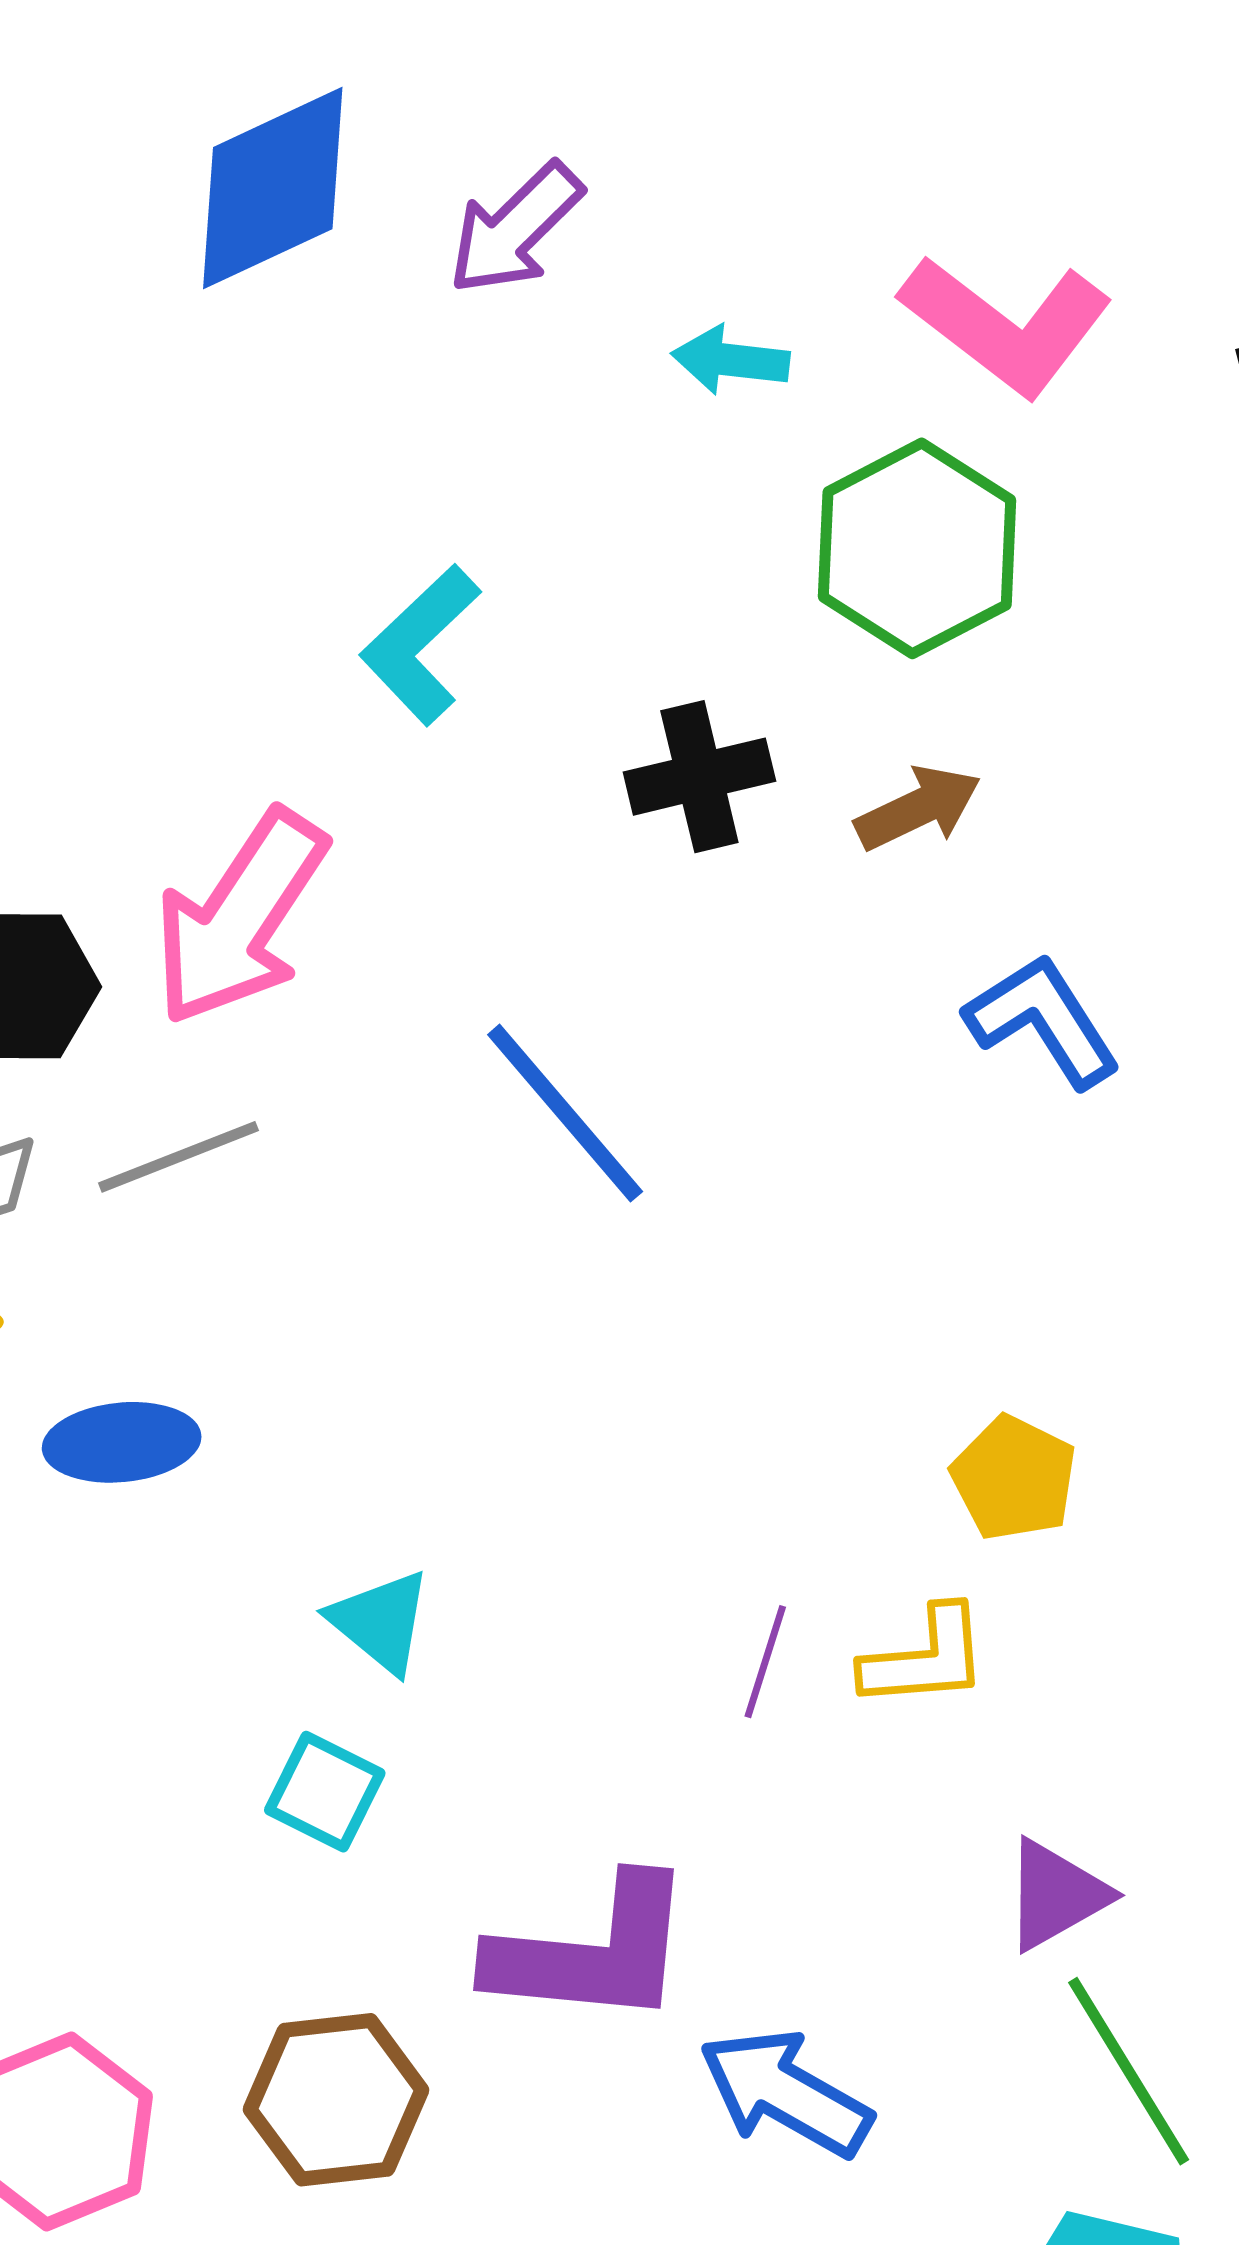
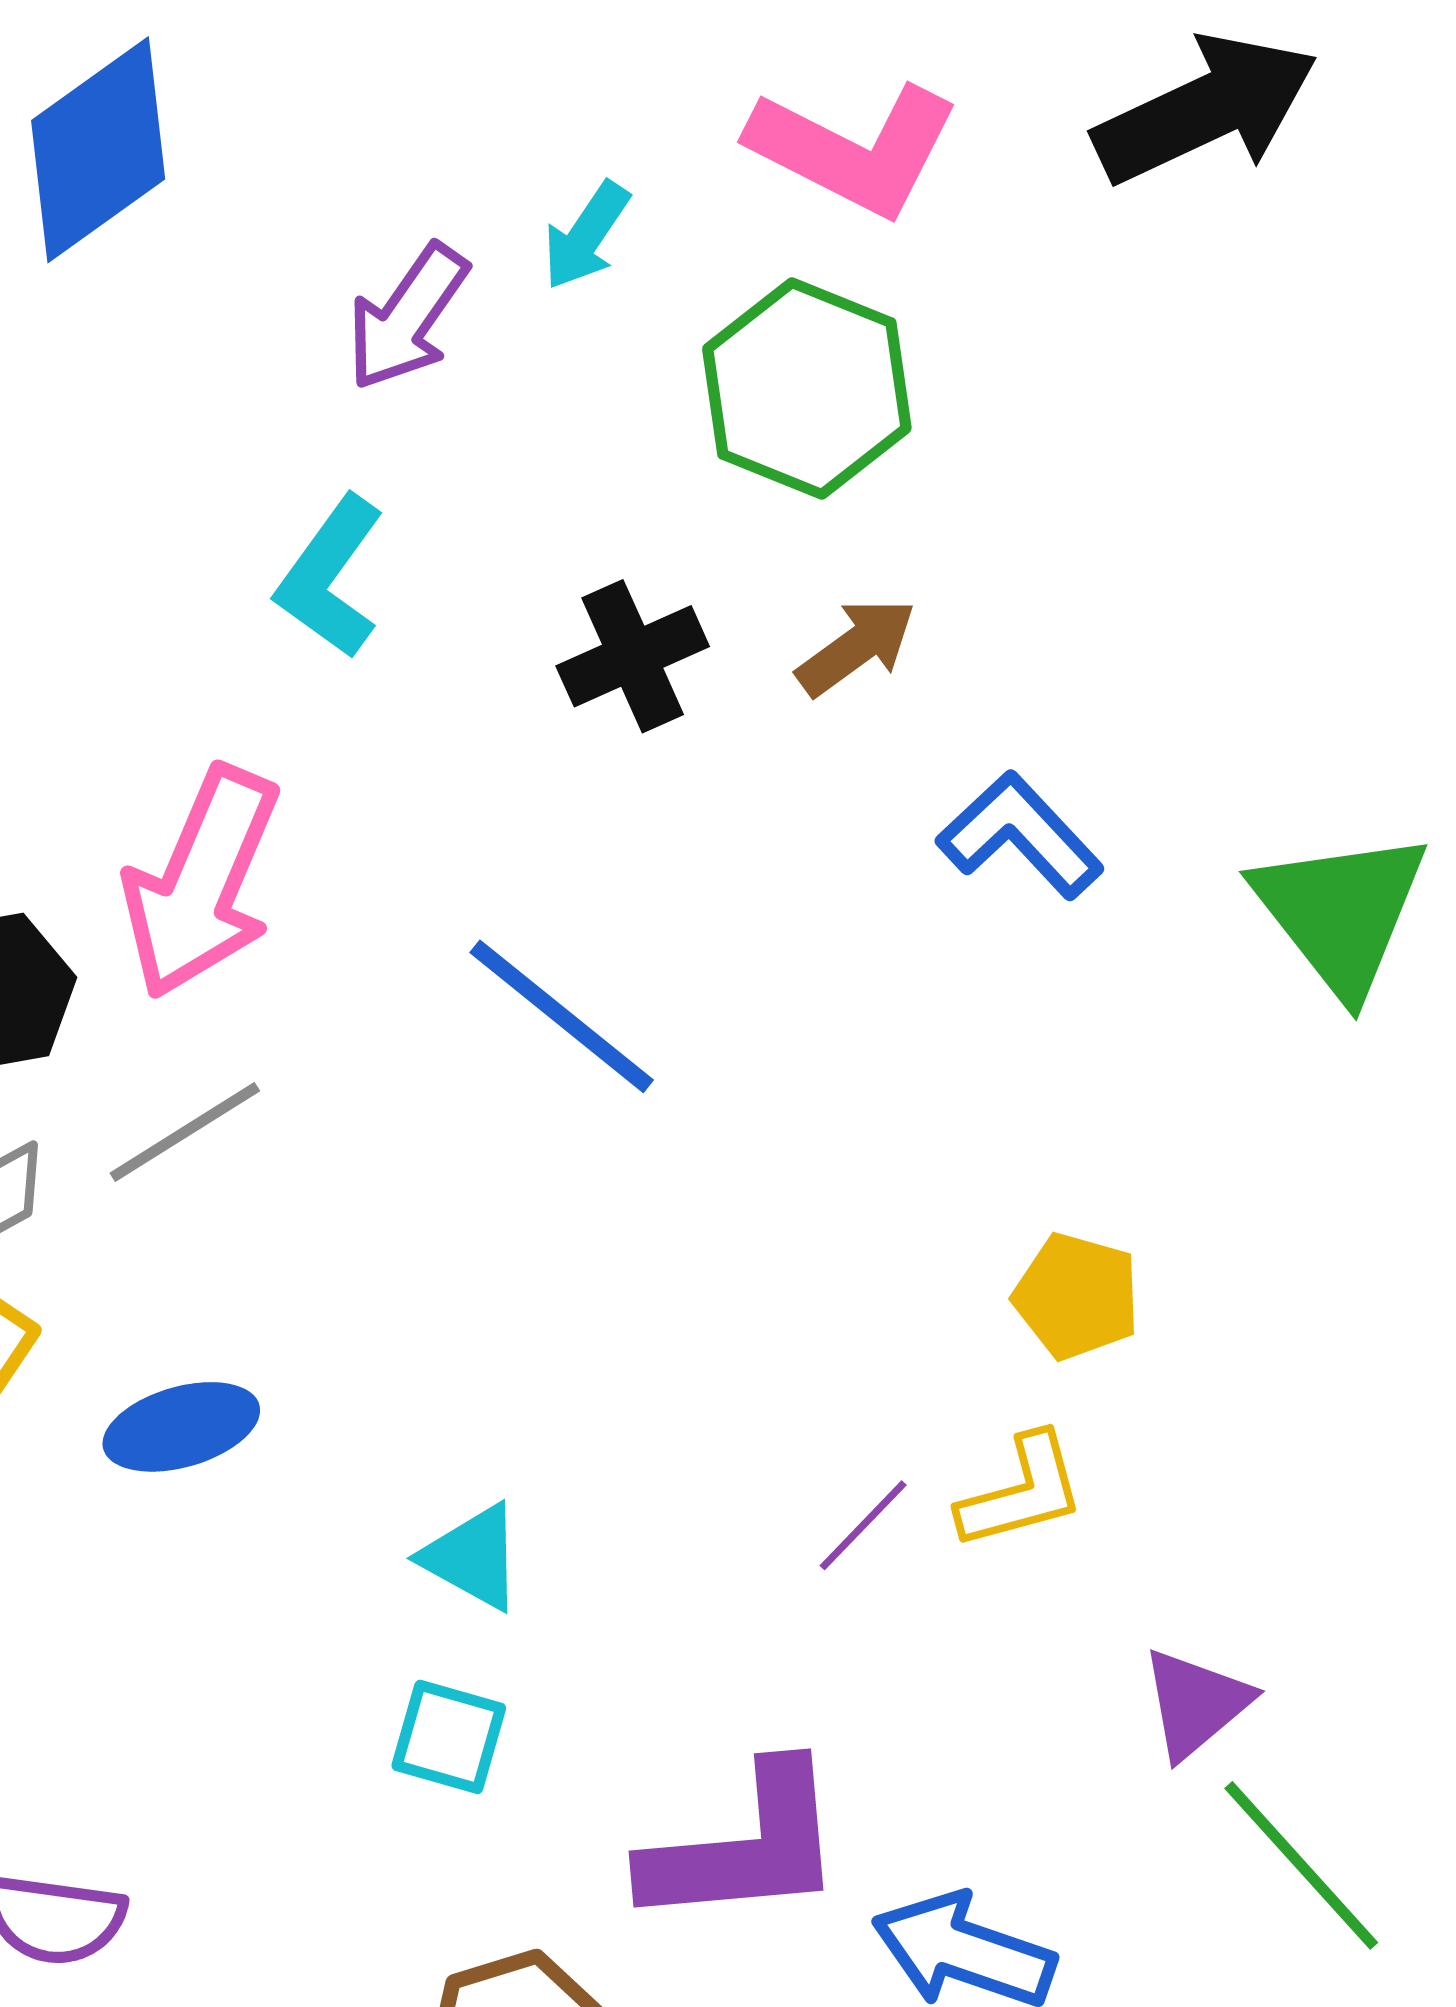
purple arrow: (515, 229) -> (407, 317), moved
cyan arrow: (731, 360) -> (586, 236), turned -52
purple line: (765, 1662) -> (863, 1525), turned 37

